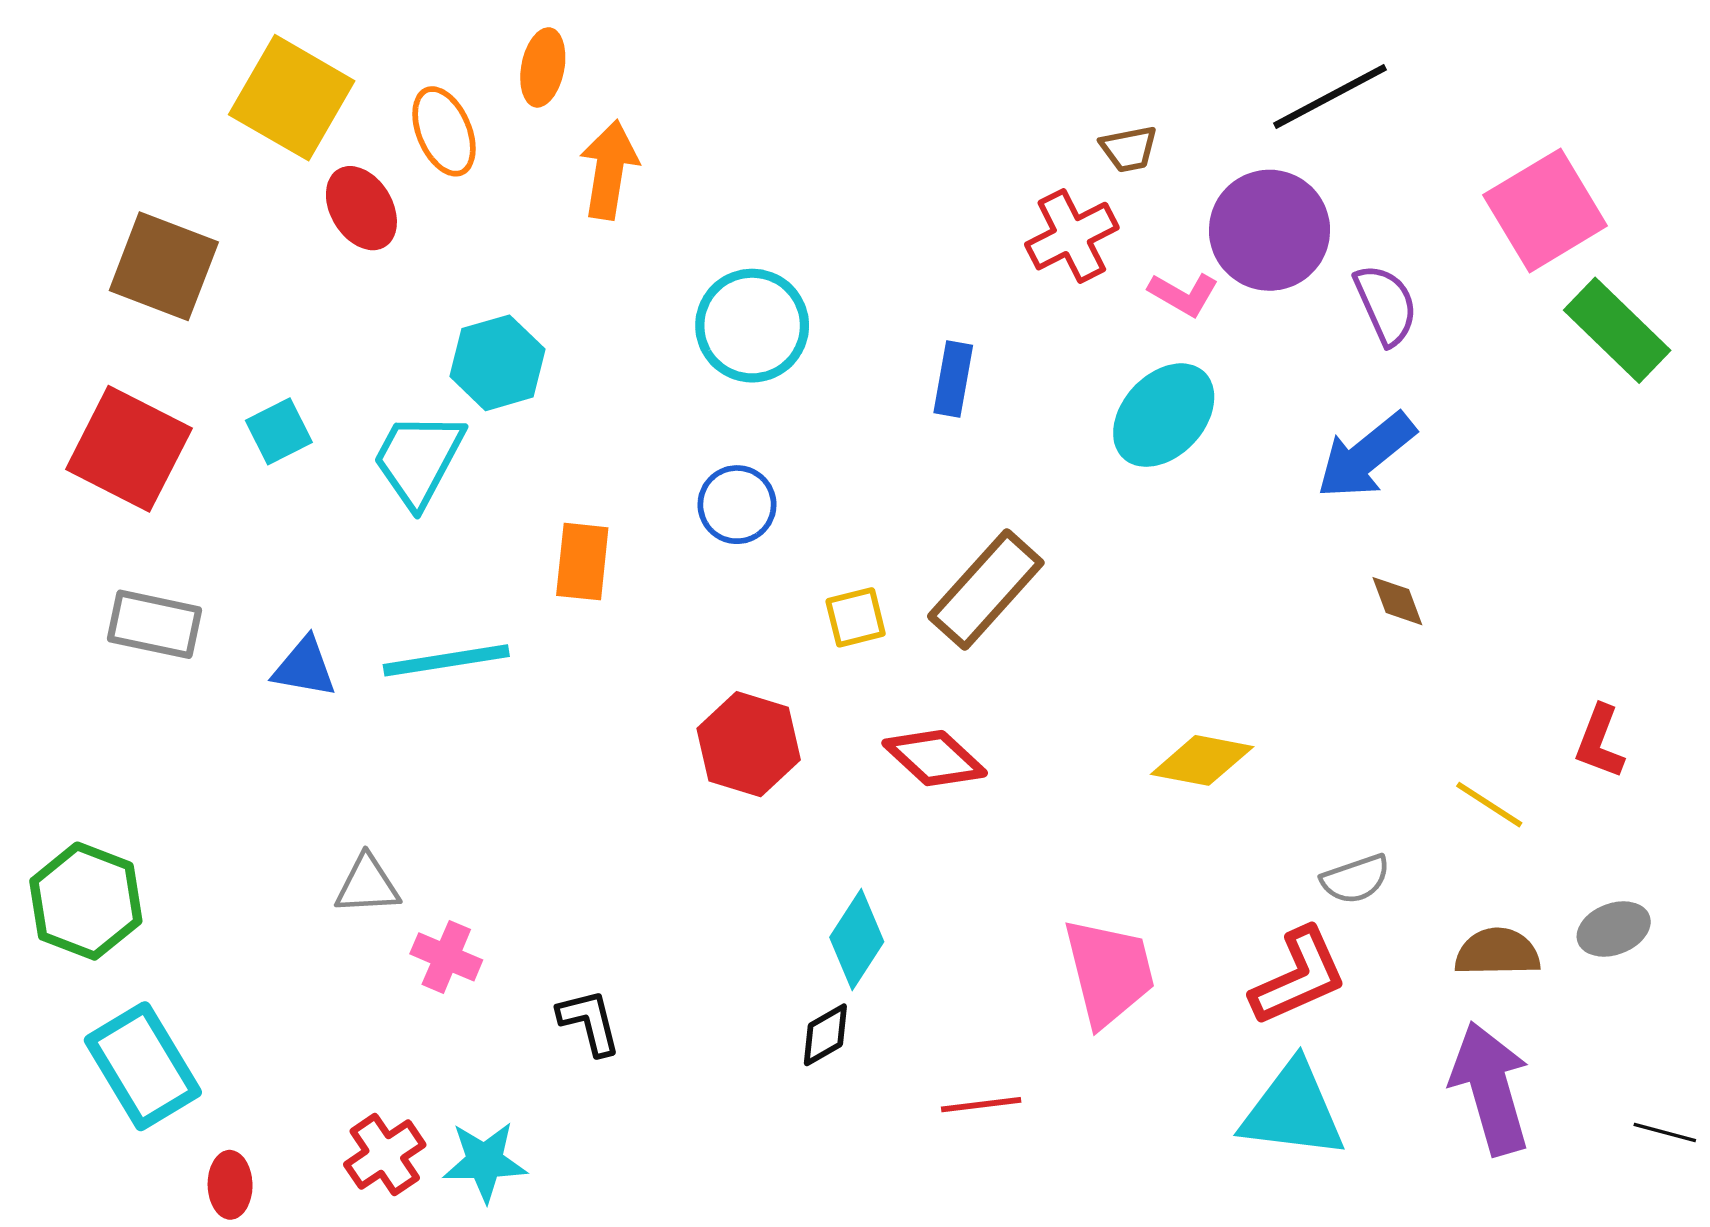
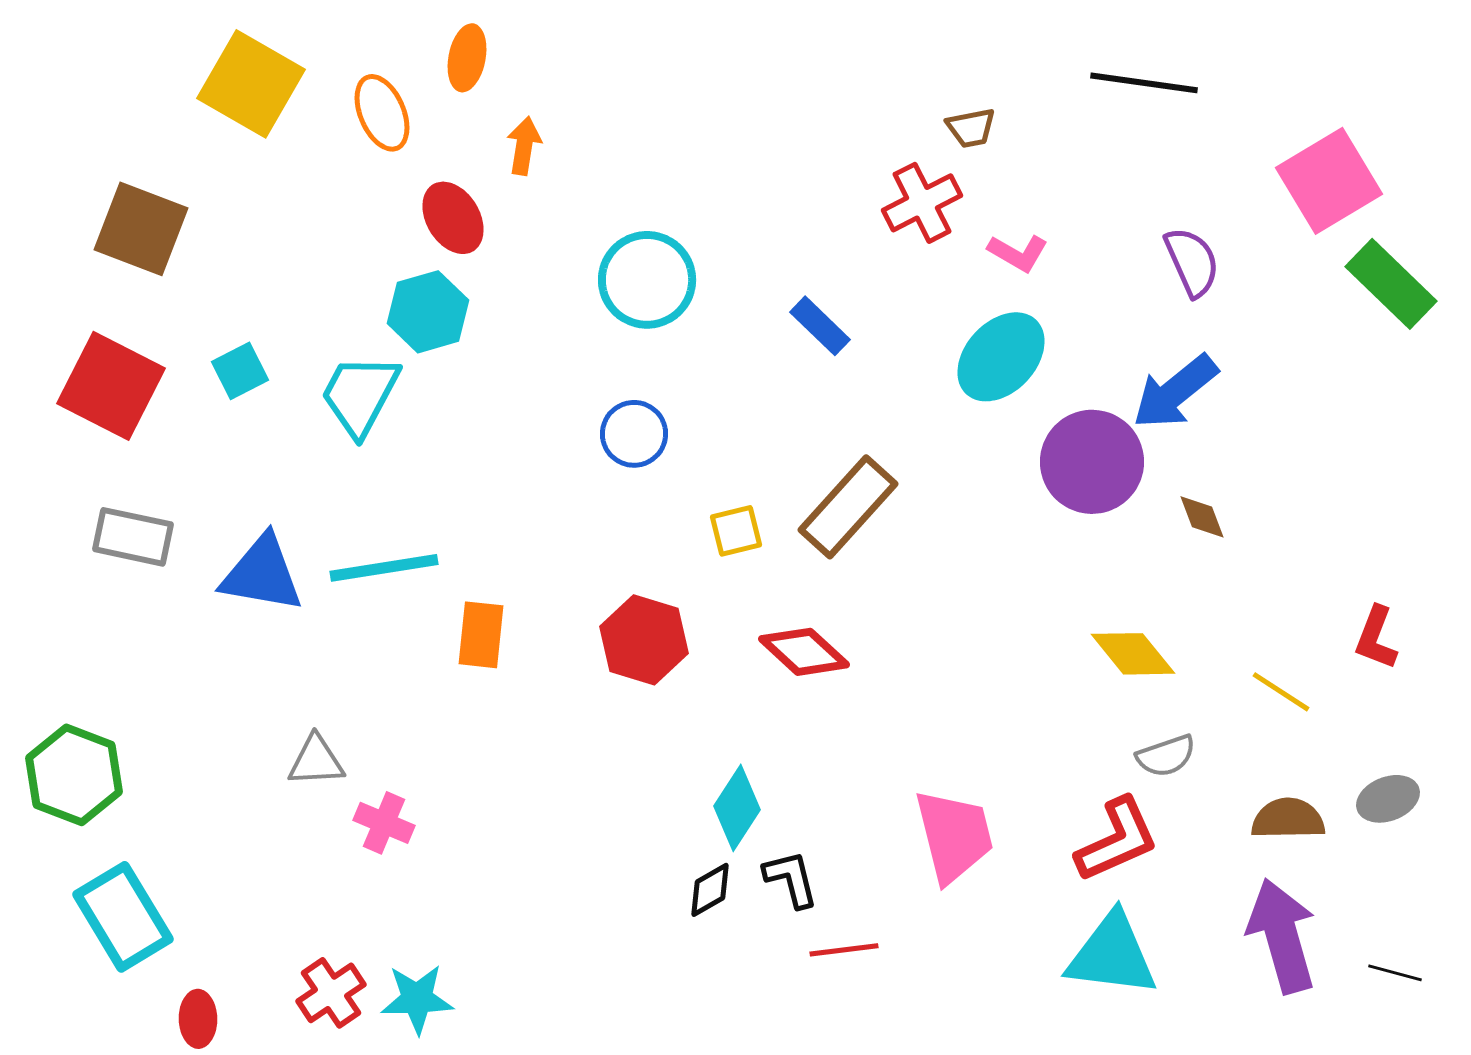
black line: (1330, 97) -> (1144, 83), turned 36
orange arrow: (609, 170) -> (524, 146), size x0.7
red ellipse: (361, 208) -> (453, 218), moved
purple circle: (1270, 230) -> (1092, 462), moved
blue rectangle: (953, 379) -> (820, 326), turned -56
orange rectangle: (582, 562) -> (481, 635), moved
blue triangle: (304, 667) -> (262, 574), size x1.5
yellow diamond: (1202, 760) -> (1133, 654), moved, turned 40
black L-shape: (589, 1022) -> (791, 879), moved
black line: (1665, 1132) -> (1395, 973), moved

